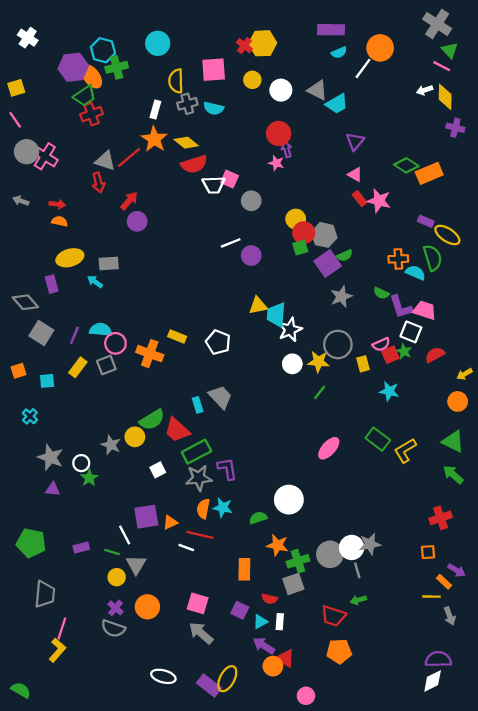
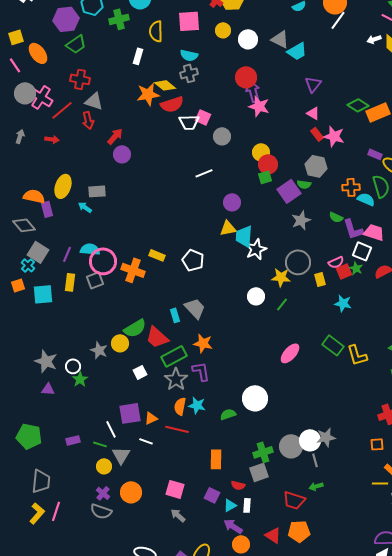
green cross: (117, 67) -> (119, 19), moved
white line: (363, 68) -> (338, 20), moved
orange ellipse: (92, 76) -> (38, 53), moved
gray cross: (187, 104) -> (189, 73), moved
red cross: (92, 114) -> (80, 79), moved, turned 30
orange star: (154, 139) -> (148, 94), moved, turned 30
purple arrow: (287, 149) -> (253, 91), size x1.5
red line: (129, 157) -> (62, 110), moved
pink star: (276, 163) -> (259, 106), moved, size x1.5
gray arrow: (21, 201) -> (20, 136), turned 88
orange semicircle: (60, 221) -> (34, 196), moved, size x1.5
gray hexagon: (324, 235) -> (316, 166), moved
purple circle: (251, 255) -> (232, 202), moved
green semicircle: (345, 255) -> (304, 184), turned 32
yellow ellipse: (70, 258) -> (63, 186), turned -55
pink circle: (115, 343) -> (103, 261), size x1.4
white circle: (292, 364) -> (256, 296), moved
yellow rectangle: (78, 367) -> (70, 282), turned -30
cyan square: (47, 381) -> (43, 294), size x1.5
cyan cross: (30, 416) -> (28, 265), moved
yellow L-shape: (405, 451) -> (357, 355), turned -75
gray star: (199, 478) -> (176, 379), turned -30
orange star: (277, 545) -> (203, 343), moved
white line: (186, 547) -> (146, 441), moved
gray arrow: (201, 633) -> (178, 515), size x0.7
yellow L-shape: (57, 650) -> (37, 513), moved
red triangle: (285, 658) -> (273, 535), moved

